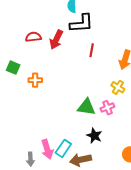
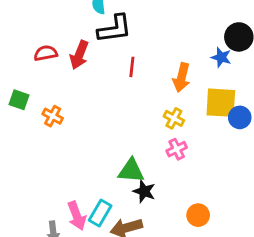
orange cross: (35, 80) -> (53, 116), turned 32
green triangle: (86, 107) -> (131, 171), moved
pink cross: (107, 108) -> (177, 149), moved

